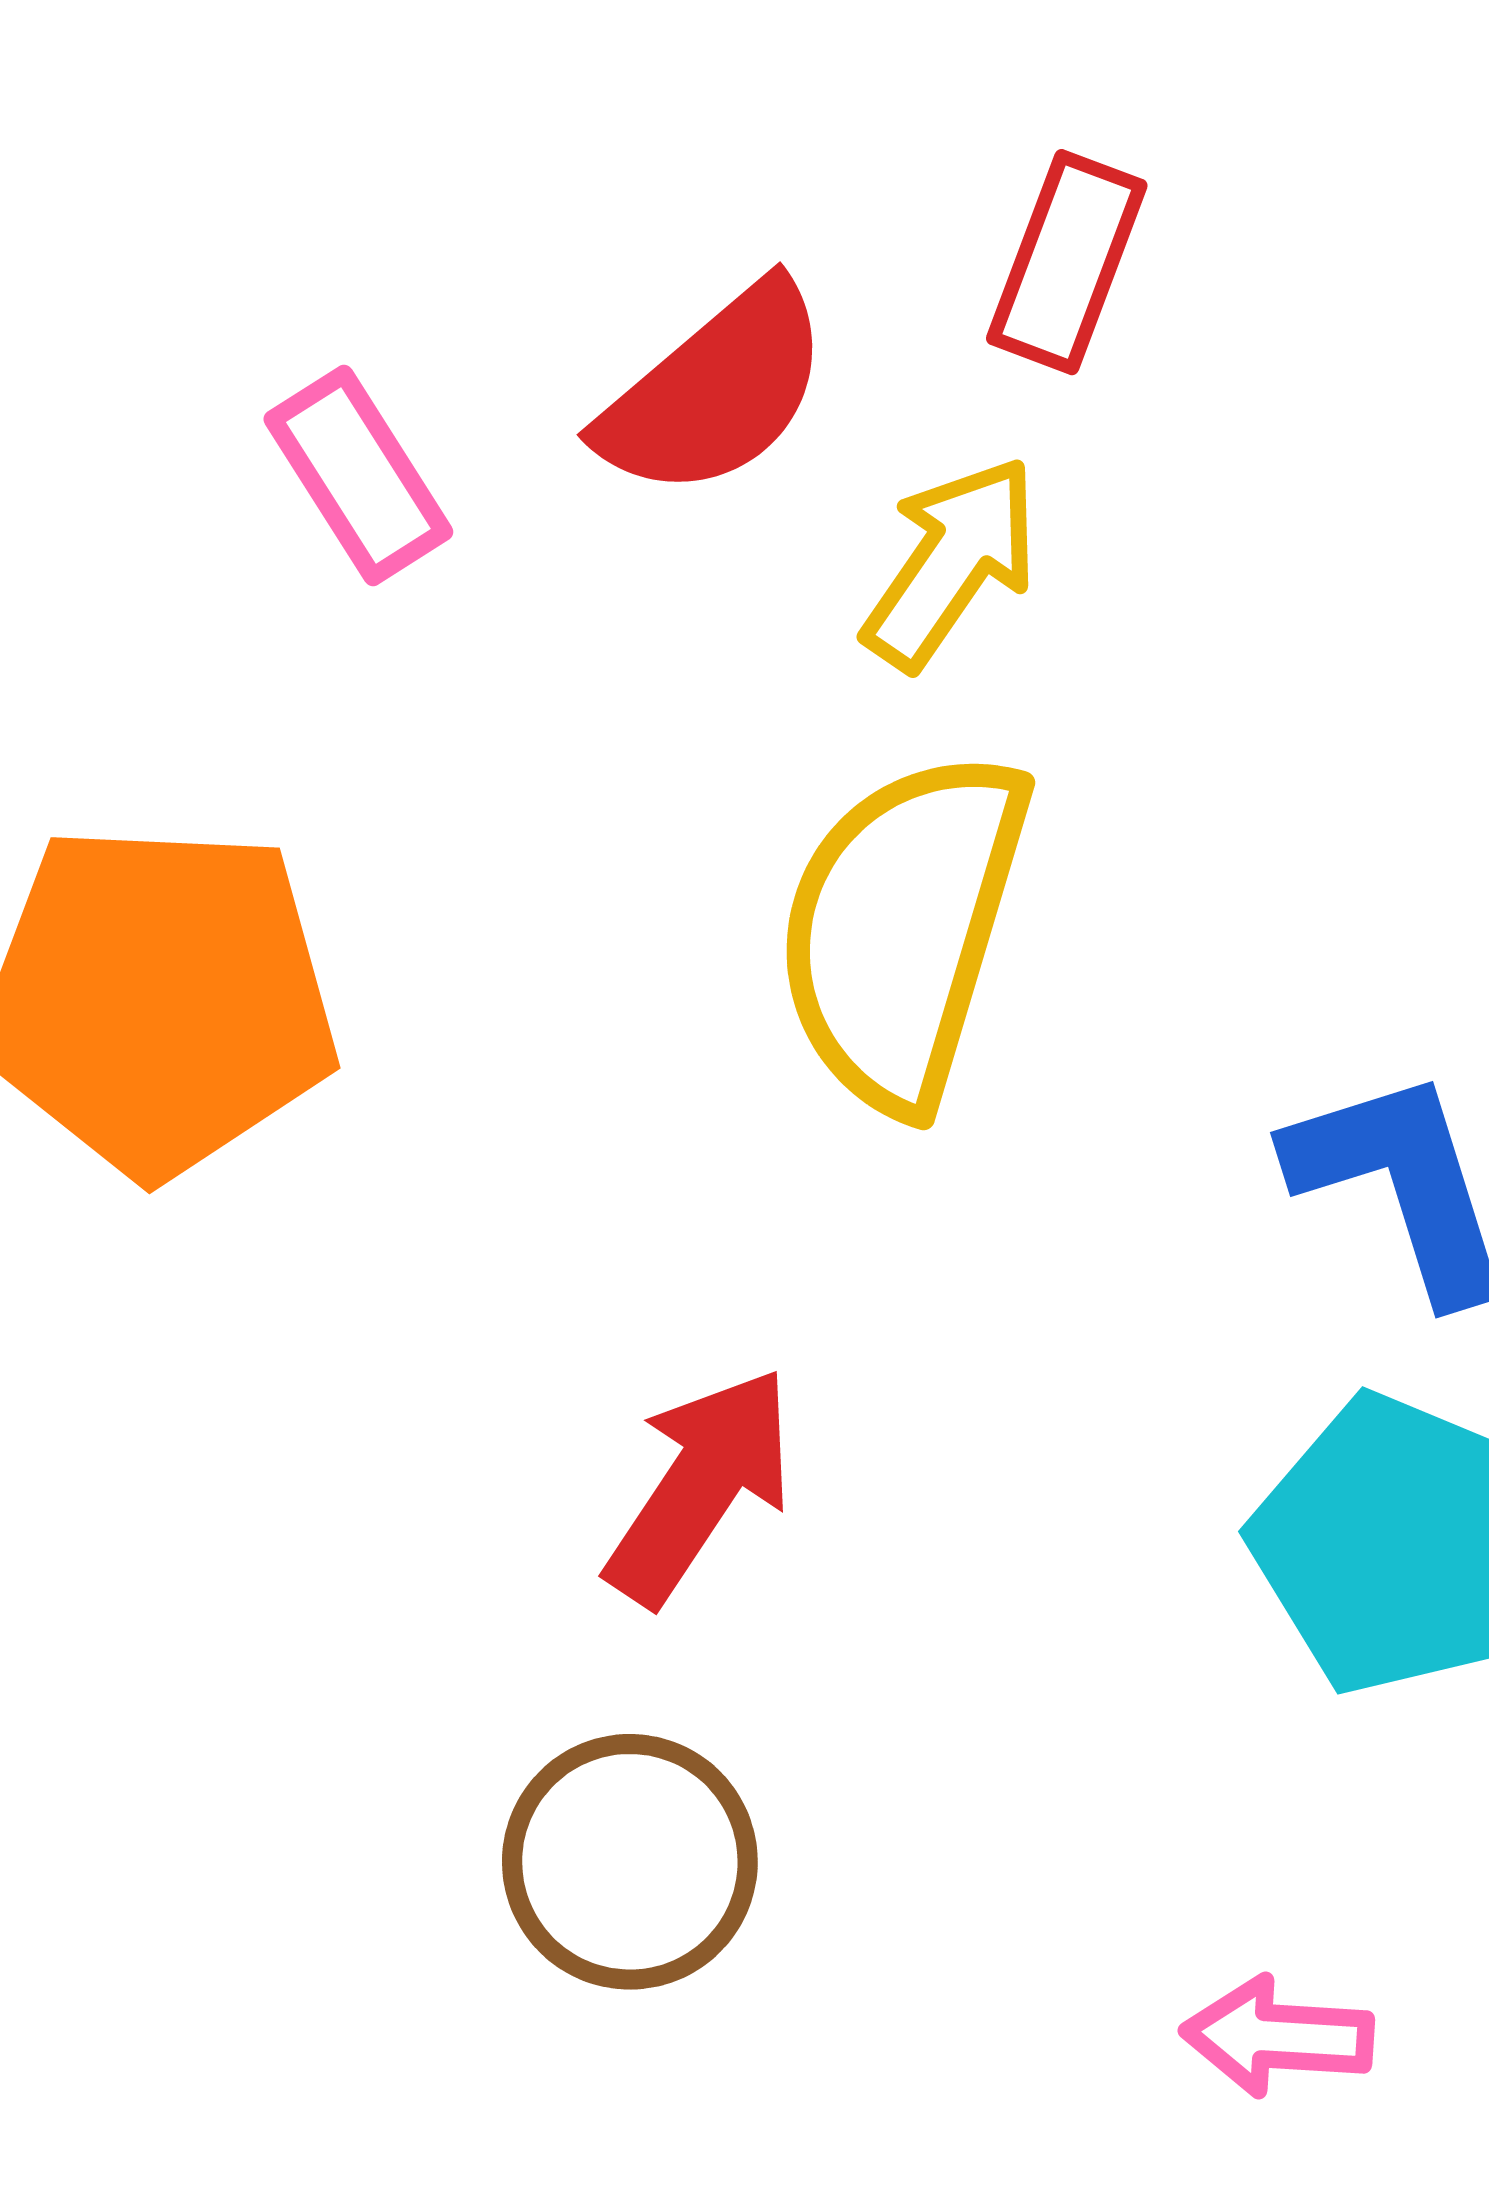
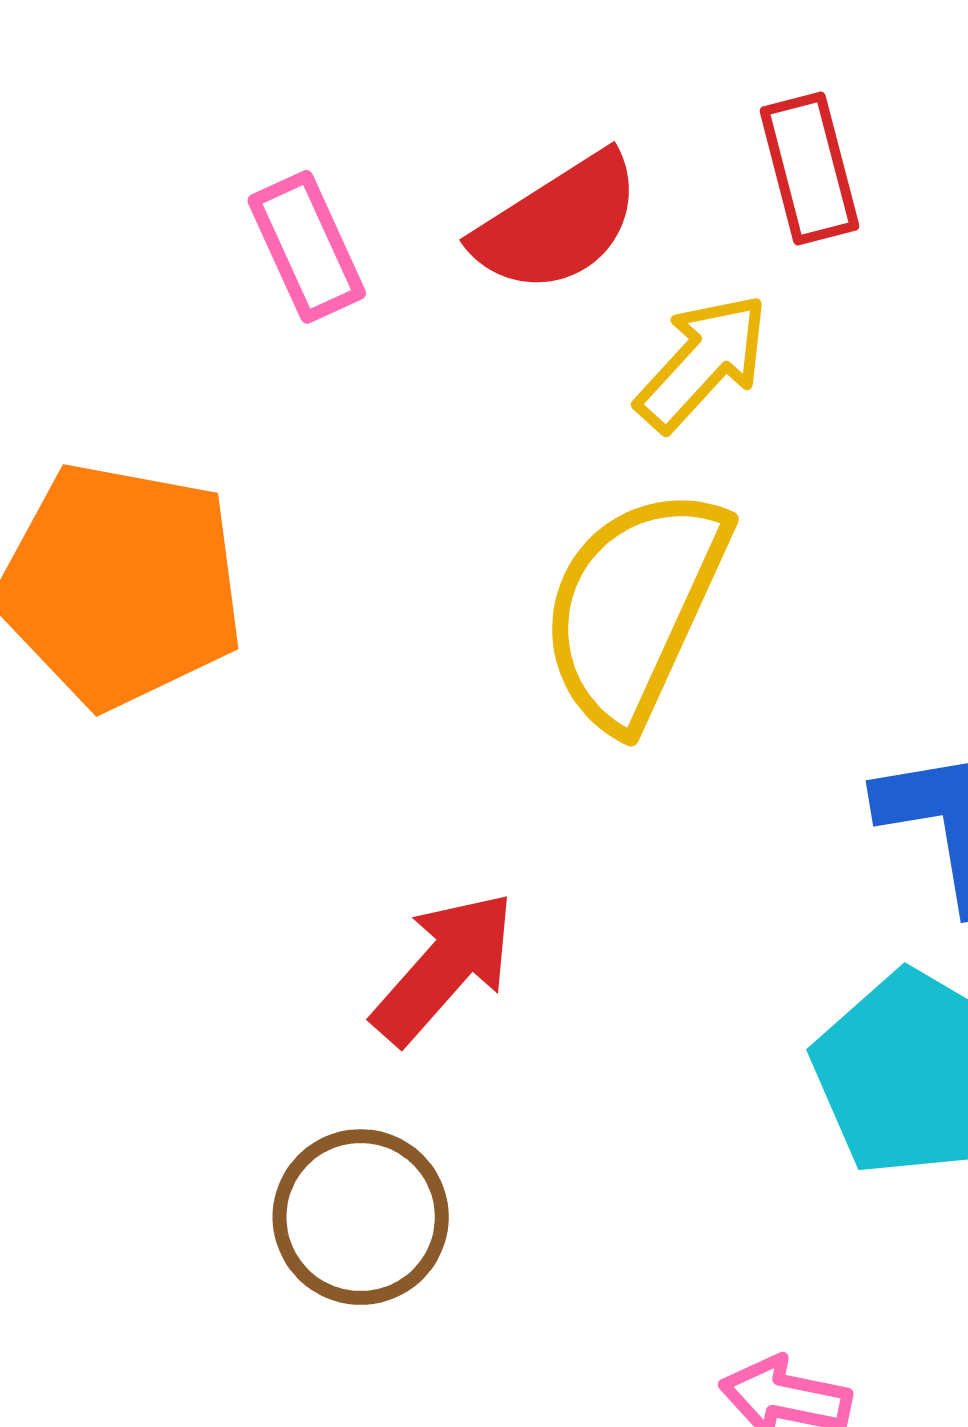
red rectangle: (1067, 262) -> (809, 168), turned -43

